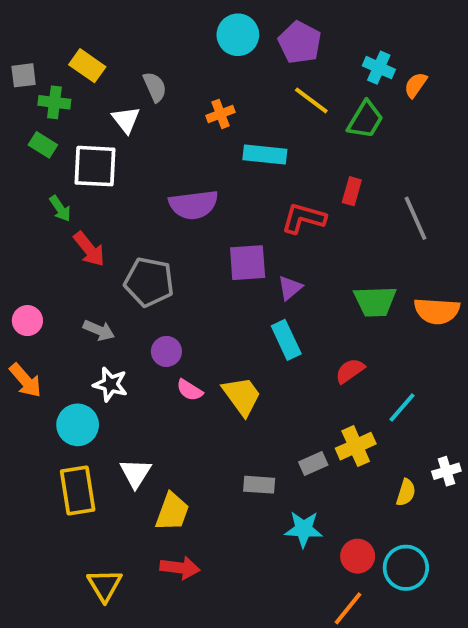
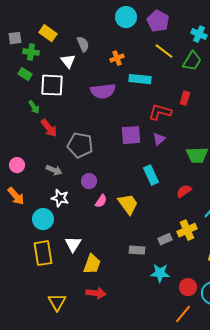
purple semicircle: (193, 205) -> (103, 91), moved
purple triangle: (290, 288) -> (159, 139), moved
pink semicircle: (190, 390) -> (101, 201), turned -88

